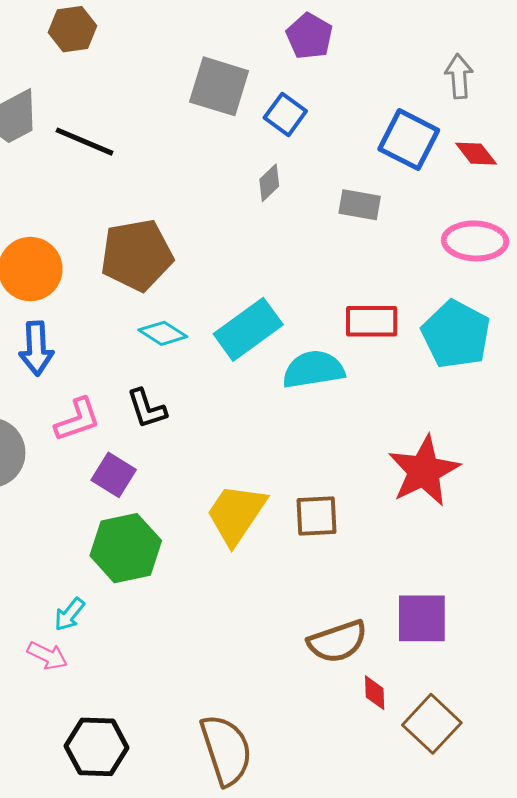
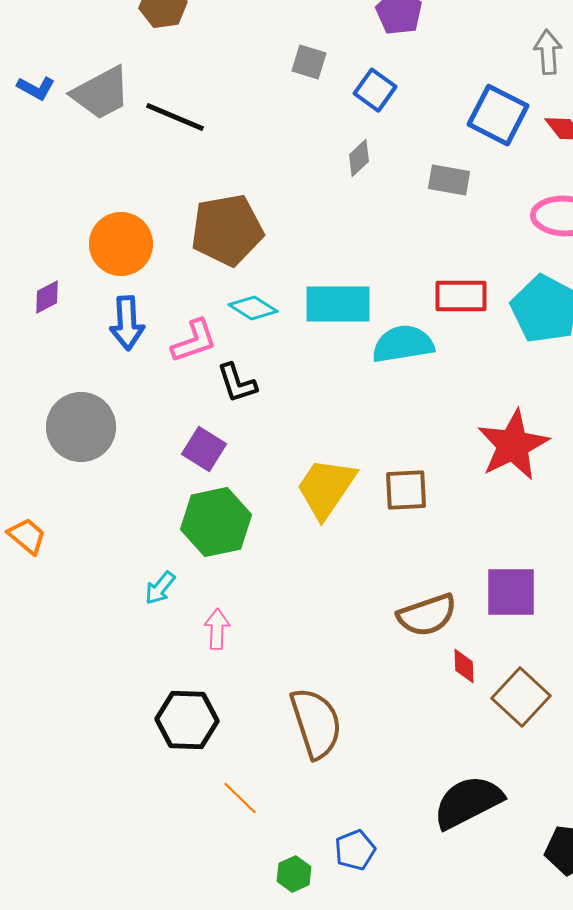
gray square: (219, 86) -> (309, 62), size x0.6
cyan rectangle: (248, 329) -> (338, 304), turned 36
pink L-shape: (77, 420) -> (194, 341), moved
pink arrow: (47, 656) -> (217, 629), moved, turned -114

